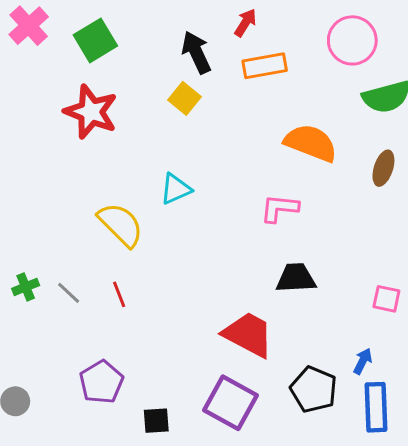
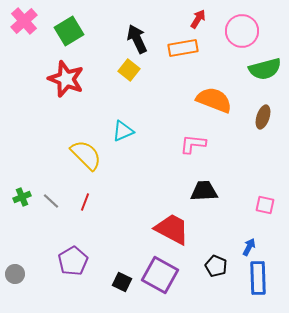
red arrow: (245, 23) -> (198, 19), moved
red line: (119, 294) -> (85, 202), turned 42
black pentagon: (314, 389) -> (216, 266), size x0.7
black square: (156, 421) -> (122, 282), moved, turned 30

